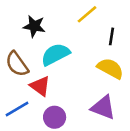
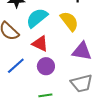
yellow semicircle: (110, 68) -> (69, 21), moved, turned 35
red triangle: (40, 86) -> (40, 44), moved

